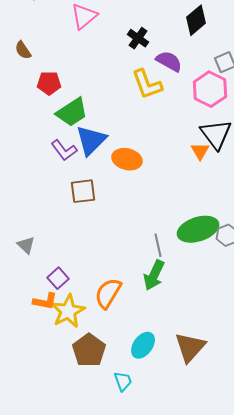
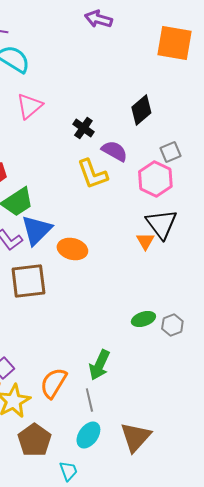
brown square: (83, 191) -> (28, 281), size x1.4
green ellipse: (198, 229) -> (143, 319), size x0.6
gray line: (158, 245) -> (89, 400), moved

